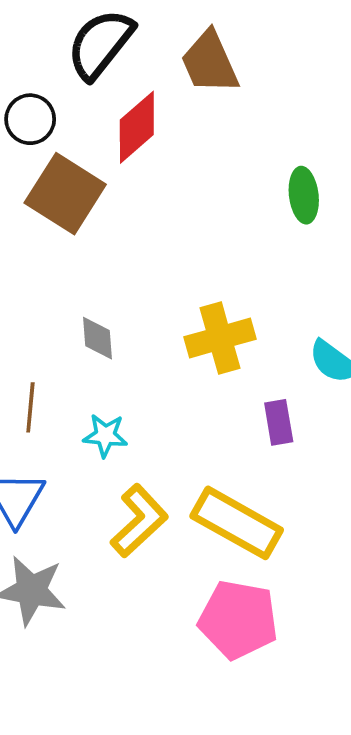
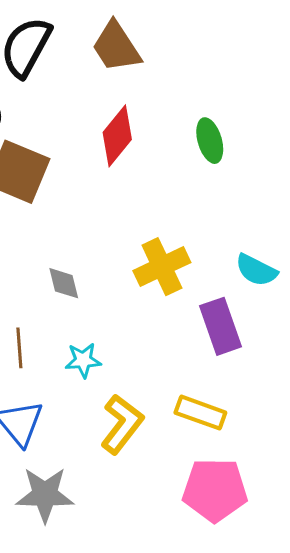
red diamond: (137, 127) -> (117, 136), moved
purple rectangle: (279, 422) -> (220, 326), size x1.5
yellow rectangle: (237, 523) -> (200, 413), size x0.7

